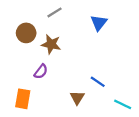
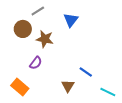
gray line: (55, 12) -> (38, 11), moved
blue triangle: (99, 23) -> (71, 20), moved
orange rectangle: (23, 99) -> (20, 87), turned -60

